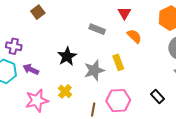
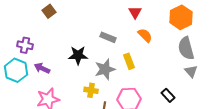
gray rectangle: (97, 29) -> (108, 37), moved
black star: (67, 56) -> (78, 55), turned 30
yellow cross: (65, 91) -> (91, 90), moved, turned -32

